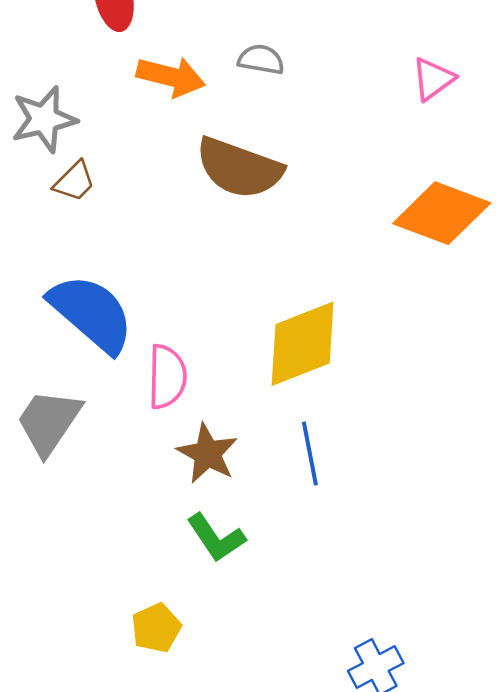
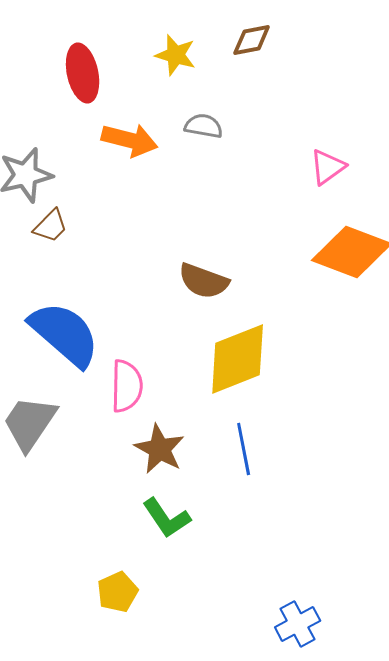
pink triangle: (433, 79) -> (328, 167), moved
brown semicircle: (239, 168) -> (204, 281), moved, size x0.7

